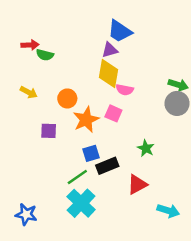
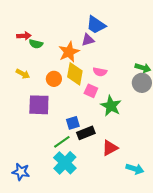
yellow diamond: (108, 74) -> (75, 74), moved
orange star: (86, 120) -> (69, 52), moved
purple square: (49, 131) -> (39, 105), size x1.6
green star: (146, 148) -> (111, 106), moved, size x1.5

